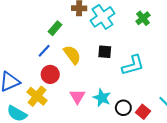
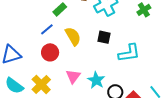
yellow cross: (37, 96) -> (41, 84), moved

